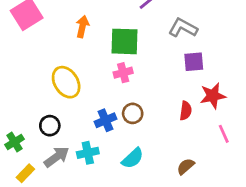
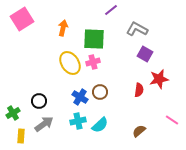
purple square: (194, 62) -> (145, 54), turned 35
yellow ellipse: (66, 82) -> (70, 63), moved
blue cross: (105, 120) -> (80, 97), turned -35
pink line: (224, 134) -> (172, 120), moved, turned -32
cyan cross: (88, 153) -> (78, 121), moved
yellow rectangle: (25, 173) -> (21, 136), turned -40

